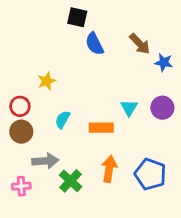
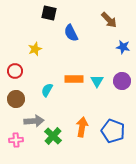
black square: (77, 17) -> (49, 13), moved
brown arrow: (140, 44) -> (109, 20), moved
yellow star: (47, 81) -> (35, 49), moved
red circle: (20, 106) -> (15, 71), moved
orange rectangle: (101, 128) -> (74, 79), moved

